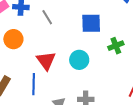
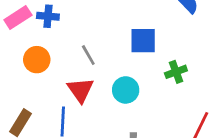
gray line: (47, 17) -> (88, 55), moved

